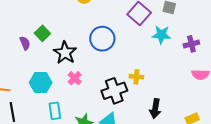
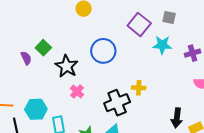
cyan hexagon: (41, 83) -> (36, 109), moved
black arrow: (155, 109) -> (177, 118), moved

